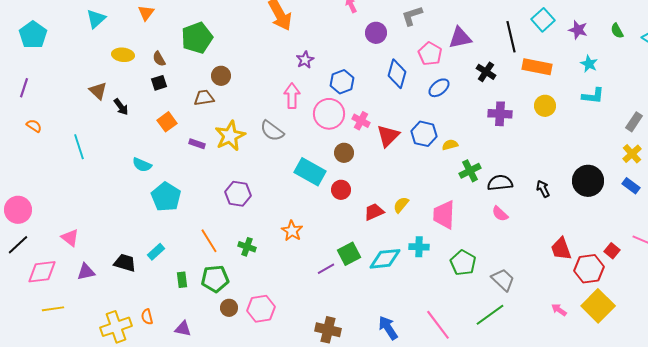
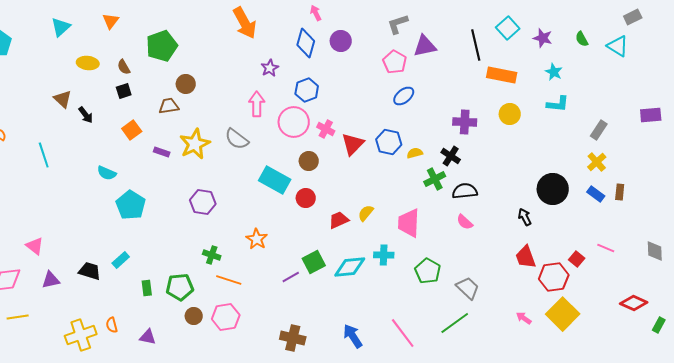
gray L-shape: (412, 16) -> (398, 24), moved
black cross: (486, 72) -> (451, 156), moved
blue diamond: (397, 74) -> (306, 43), moved
black arrow: (543, 189) -> (525, 217), moved
orange line: (209, 241) -> (229, 280), moved, turned -40

